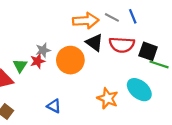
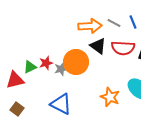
gray star: (43, 50) -> (61, 69), moved
green triangle: (20, 66) -> (30, 67), turned 32
blue triangle: (54, 106) -> (61, 104), size x1.6

